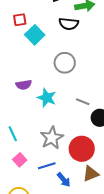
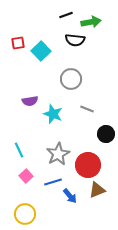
red square: (20, 20) -> (18, 43), moved
gray line: (83, 102) -> (87, 109), moved

